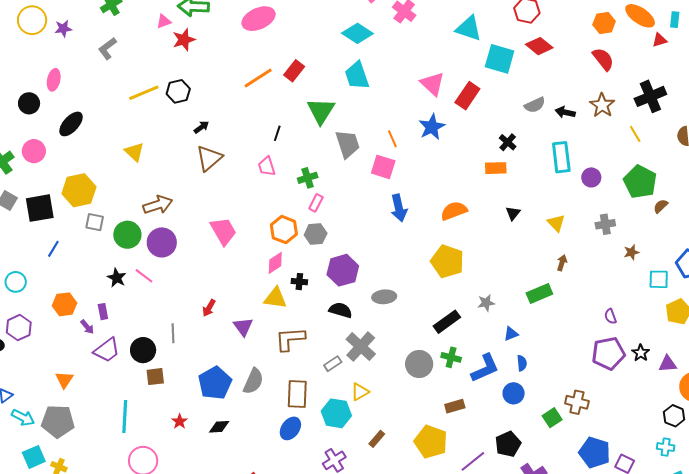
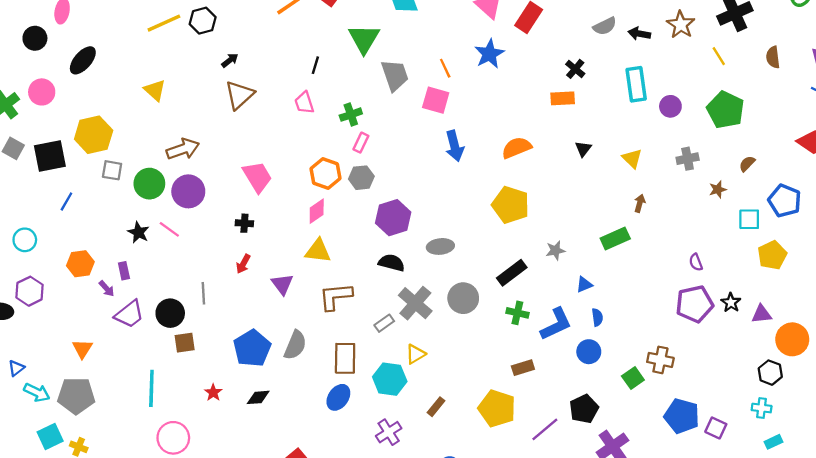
brown semicircle: (661, 206) -> (747, 164), moved
black cross: (299, 282) -> (244, 223), moved
gray circle: (419, 364) -> (463, 298), moved

